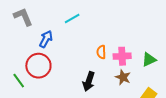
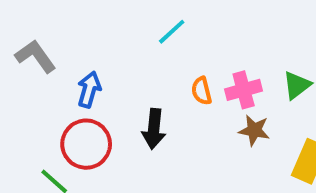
cyan line: (72, 18) -> (172, 32), moved
black arrow: (89, 81) -> (154, 129), moved

